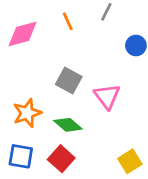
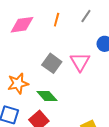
orange line: (68, 21) -> (57, 20), turned 32
pink triangle: (107, 96) -> (80, 62), moved

